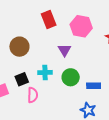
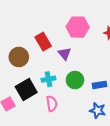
red rectangle: (49, 19) -> (43, 42), moved
black square: (22, 79) -> (26, 90), size x1.5
pink semicircle: (33, 95) -> (52, 104), moved

